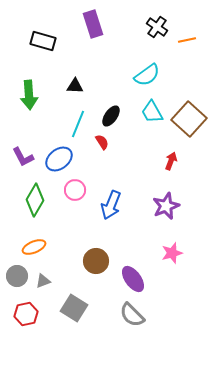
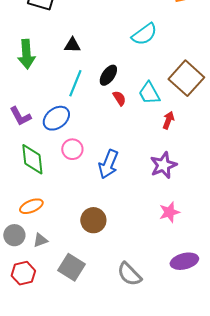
cyan trapezoid: (152, 112) -> (149, 93), moved
red semicircle: (102, 142) -> (119, 98), moved
green diamond: (35, 200) -> (32, 159), turned -36
purple ellipse: (133, 279) -> (184, 261), moved, turned -68

